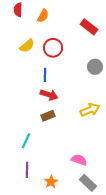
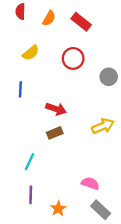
red rectangle: (89, 27) -> (81, 22), moved
red circle: (53, 48) -> (73, 58), moved
blue line: (45, 75) -> (20, 89), moved

